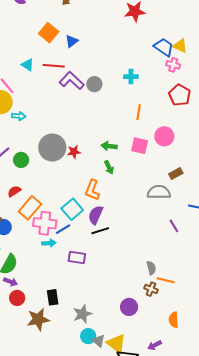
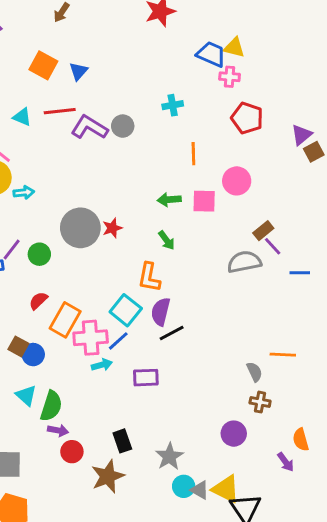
green arrow: (109, 146) -> (169, 200), moved
purple line: (174, 226) -> (273, 246), moved
orange line: (166, 280) -> (283, 355), moved
purple arrow: (155, 345) -> (286, 462), moved, turned -88

